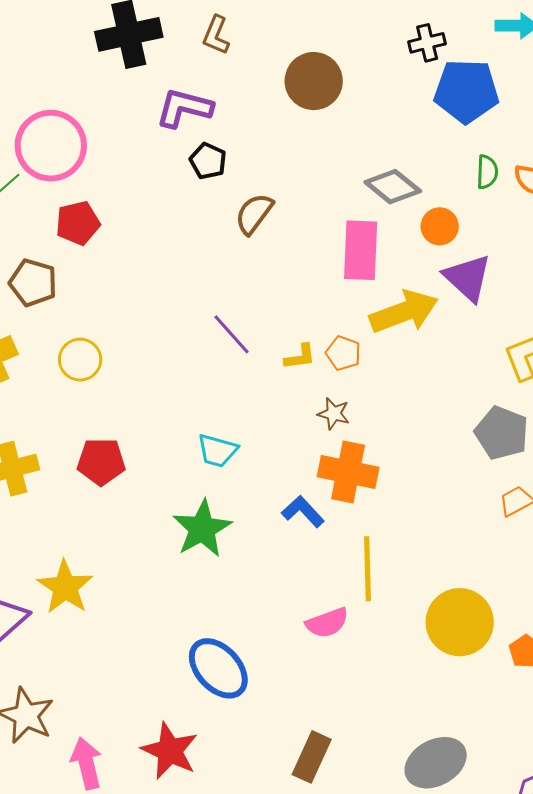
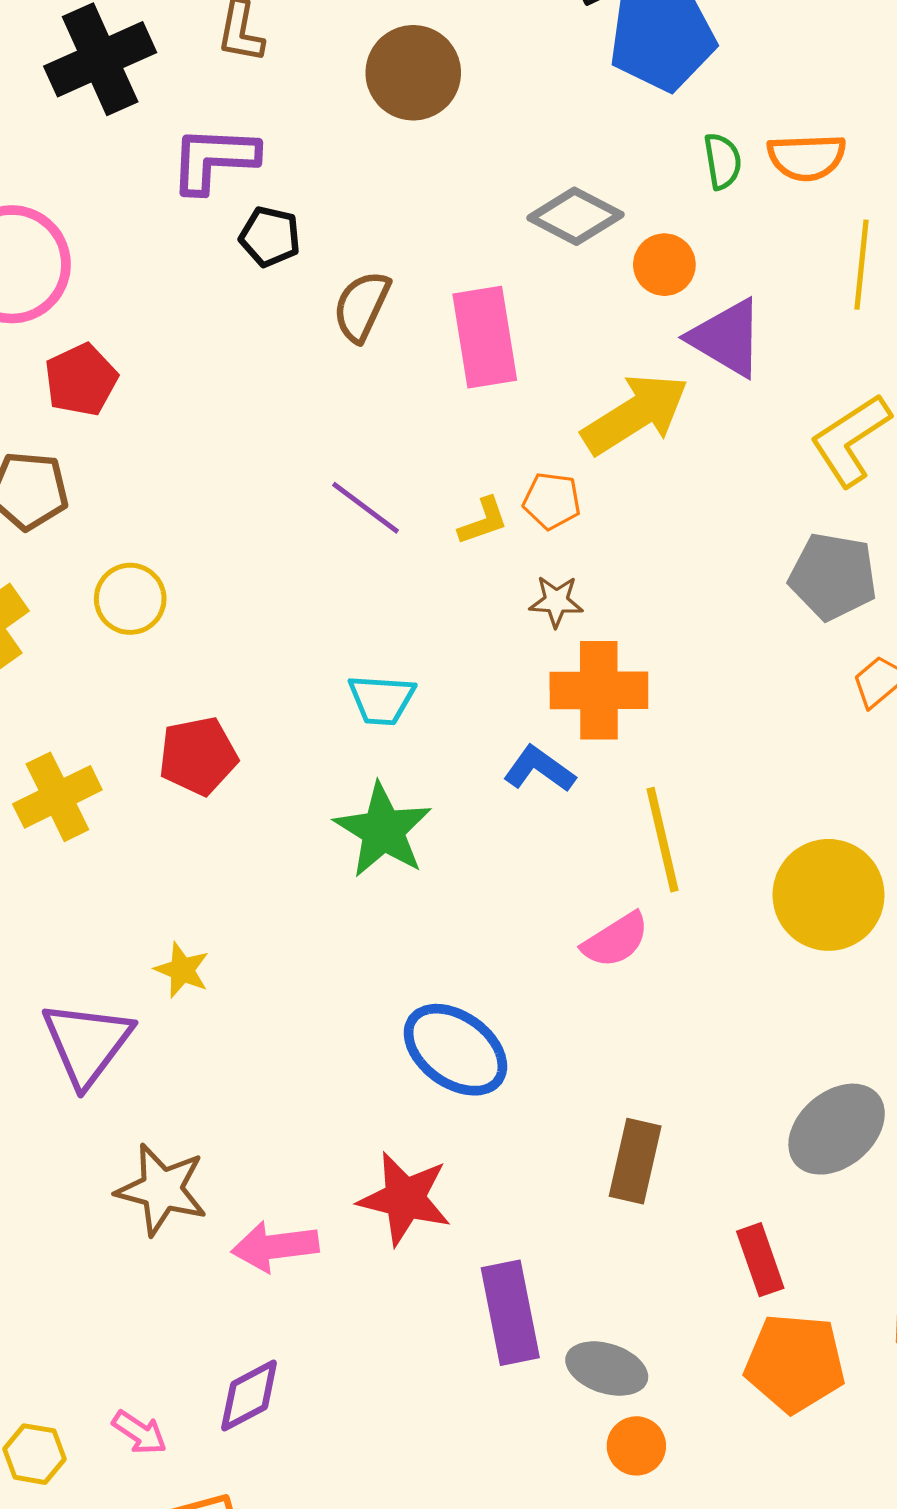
pink rectangle: (361, 250) -> (485, 337), moved
yellow star: (65, 587) -> (182, 970), size x0.6
pink arrow: (86, 763) -> (275, 1246), turned -72

